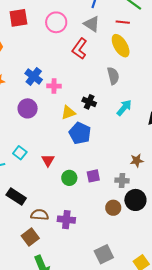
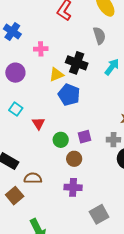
blue cross: (34, 76) -> (12, 31), moved
black cross: (89, 102) -> (77, 63), size x1.5
cyan square: (20, 153) -> (16, 109), moved
brown circle: (113, 208) -> (74, 159), moved
purple cross: (66, 220) -> (73, 187), moved
brown square: (30, 237) -> (15, 196), moved

